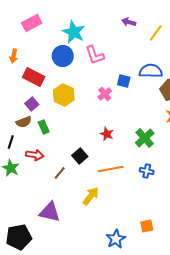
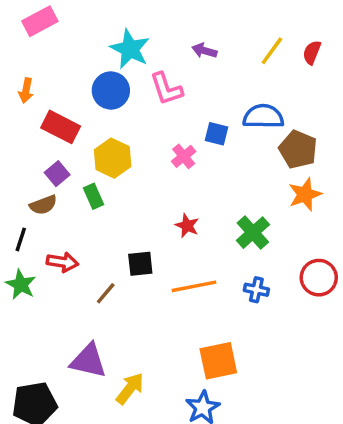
purple arrow: (129, 22) -> (204, 51), moved
pink rectangle: (32, 23) -> (40, 21), moved
green rectangle: (44, 127) -> (94, 196), moved
black square: (80, 156) -> (140, 264), turned 35
yellow arrow: (91, 196) -> (130, 388), moved
orange square: (147, 226) -> (218, 361), moved, size x1.6

